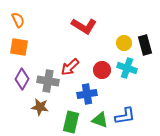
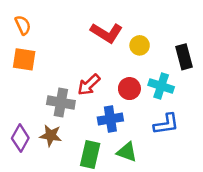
yellow circle: (124, 43) -> (140, 45), moved
purple diamond: (22, 79) -> (20, 138), moved
blue L-shape: (125, 116) -> (166, 124), moved

